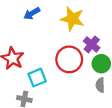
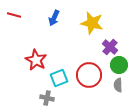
blue arrow: (32, 13) -> (54, 18), turned -35
red circle: (69, 59) -> (89, 75), moved

